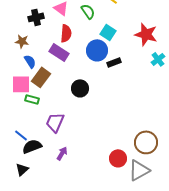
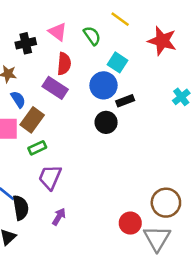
red star: (146, 34) -> (162, 41), moved
black circle: (80, 88) -> (106, 122), moved
green rectangle: (32, 99) -> (37, 148), moved, turned -40
black semicircle: (32, 146) -> (21, 208), turned 102
gray triangle: (139, 170) -> (157, 238), turned -30

